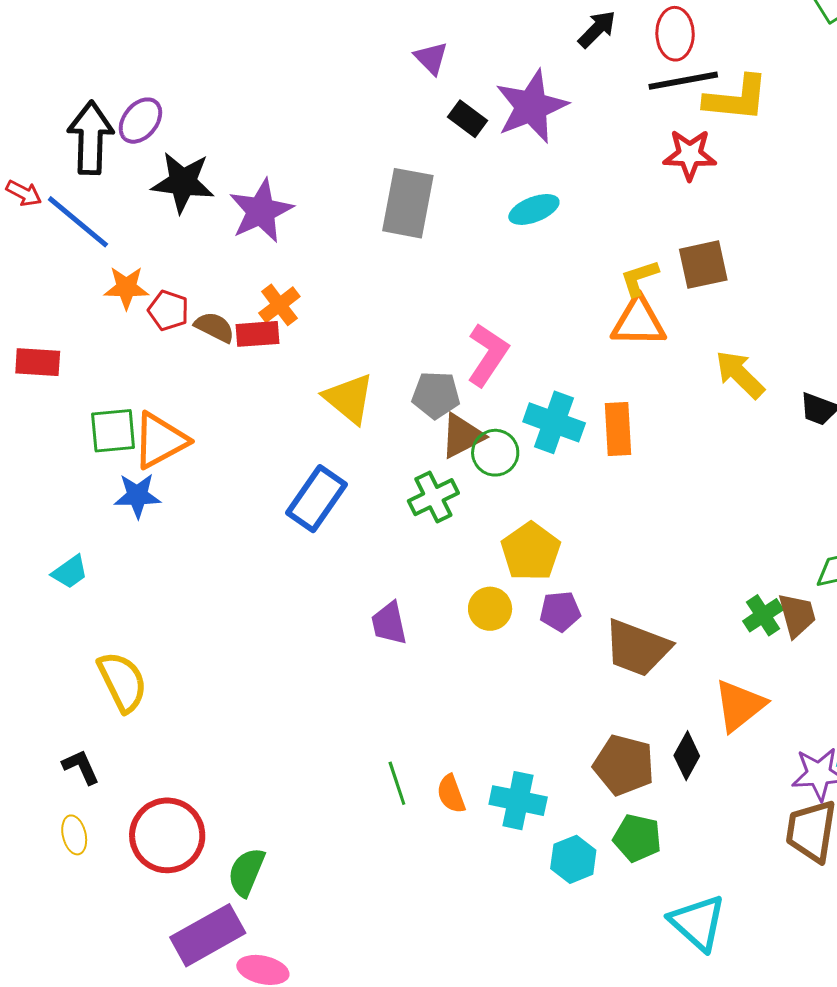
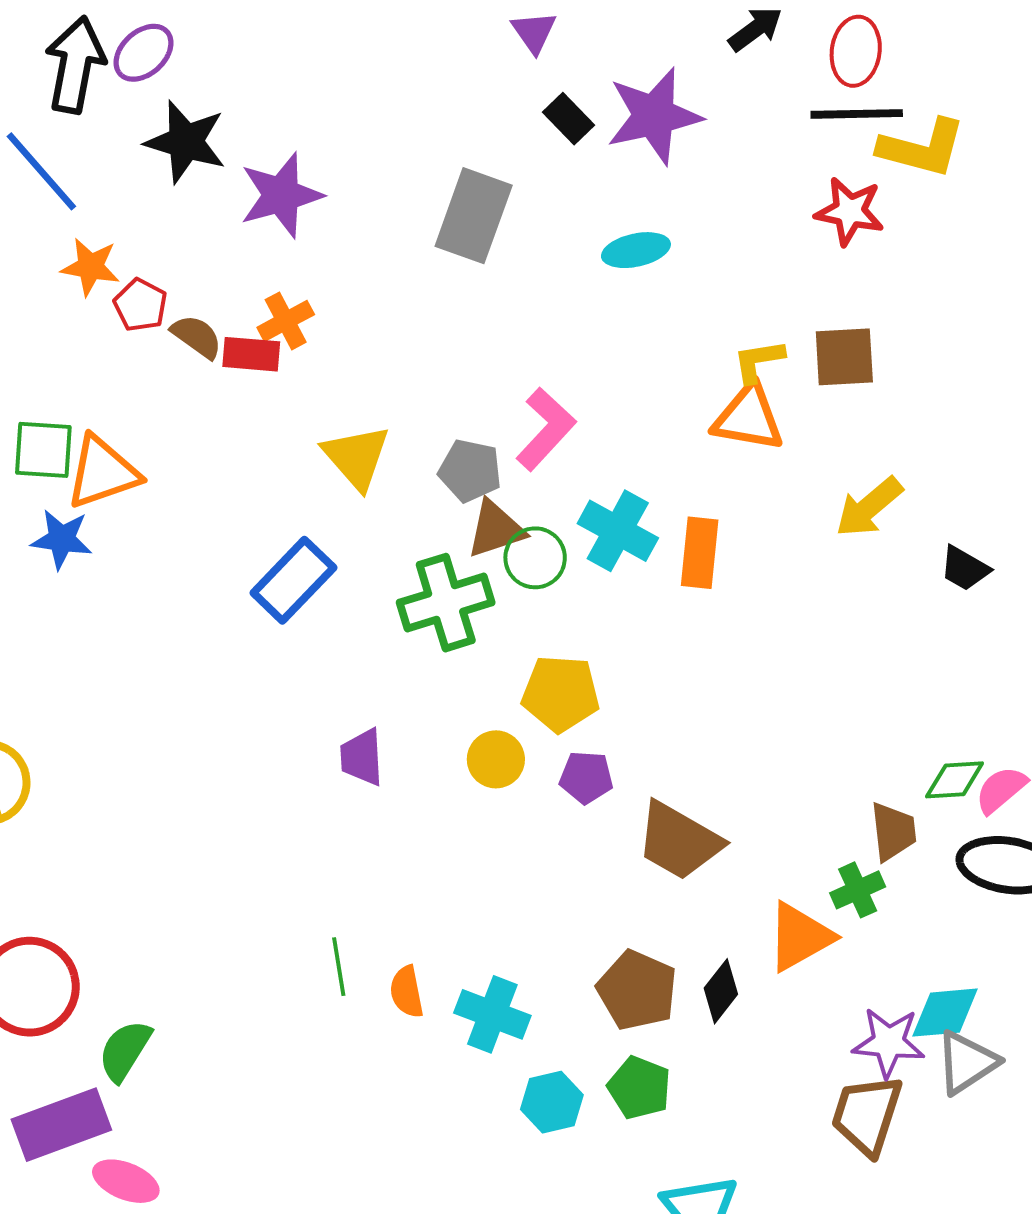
yellow arrow: (740, 374) -> (869, 507), turned -94
green cross: (433, 497) -> (446, 603), size x1.4
yellow pentagon: (531, 552) -> (561, 694), turned 30
green cross: (763, 615) -> (858, 890), moved

